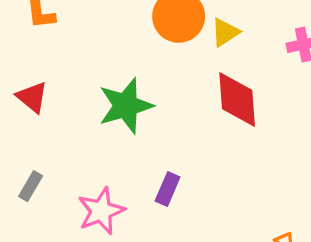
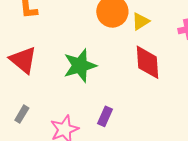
red triangle: (32, 97) -> (23, 60), size x1.4

